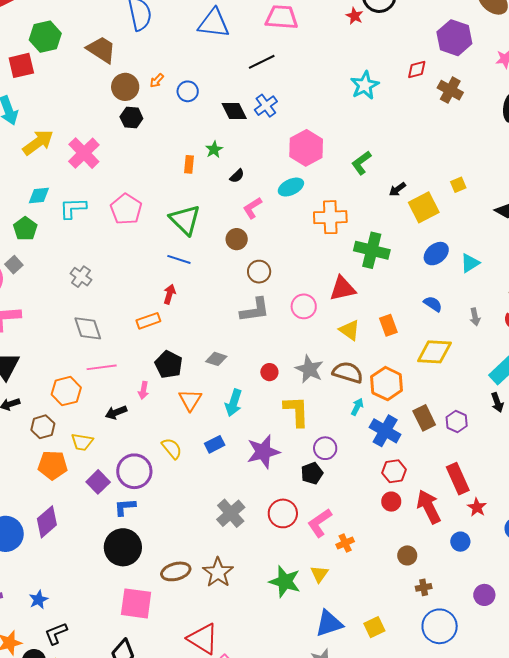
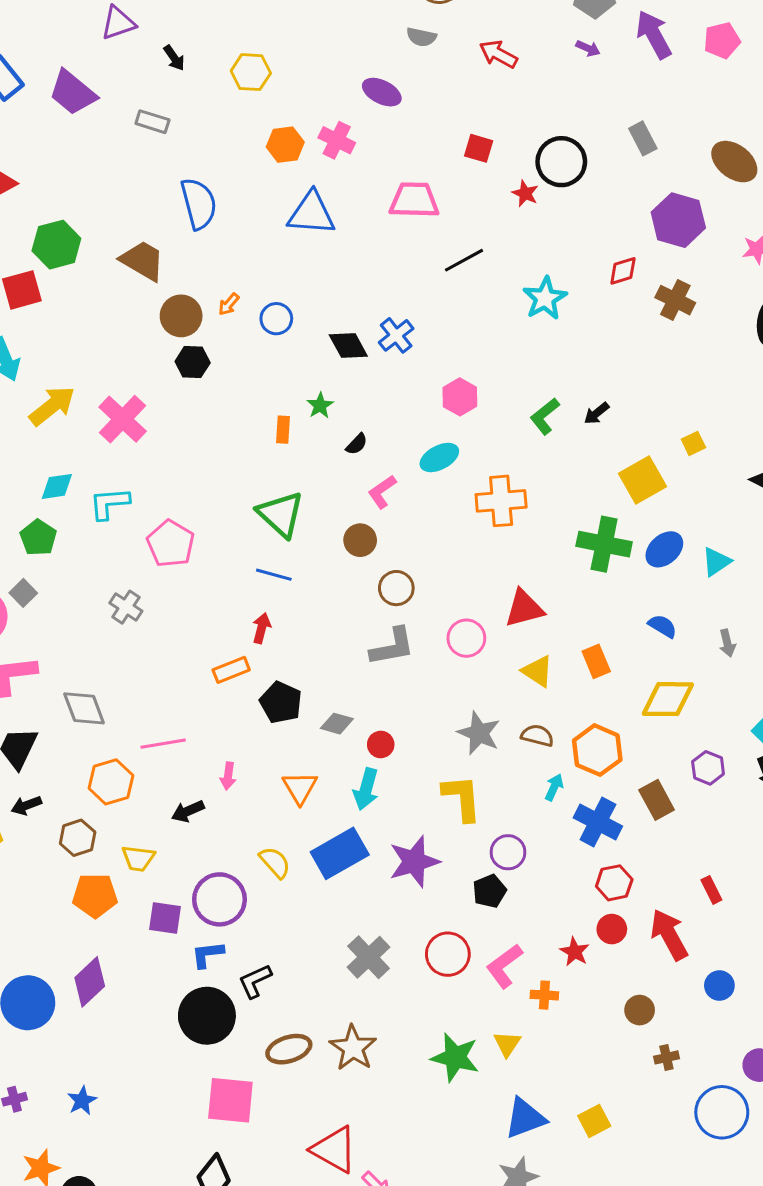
black line: (262, 62) -> (464, 260), moved
pink hexagon: (306, 148) -> (460, 397), size x0.7
black arrow: (397, 189) -> (597, 413), moved
pink pentagon: (126, 209) -> (171, 544), moved
green cross: (372, 250) -> (604, 544), moved
gray diamond: (88, 328) -> (84, 708), moved
black pentagon: (169, 364) -> (281, 702), moved
red circle: (269, 372) -> (381, 744), moved
brown semicircle: (348, 372) -> (537, 736), size x0.7
purple hexagon: (457, 422) -> (708, 768), moved
blue rectangle: (215, 444) -> (340, 853), size x1.8
red rectangle: (458, 479) -> (711, 890), size x0.6
purple square: (98, 482) -> (165, 918), turned -35
red star: (477, 507) -> (575, 952), moved
orange cross: (345, 543) -> (544, 995), turned 30
blue circle: (440, 626) -> (722, 1112), moved
black L-shape: (56, 633) -> (255, 981), moved

